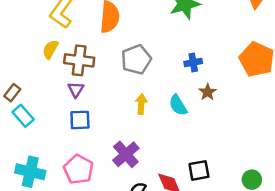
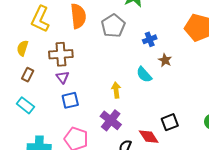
yellow semicircle: (50, 49) -> (23, 48), moved
gray pentagon: (136, 60) -> (113, 26), moved
brown rectangle: (12, 93) -> (28, 75), moved
yellow arrow: (141, 104) -> (116, 90), moved

